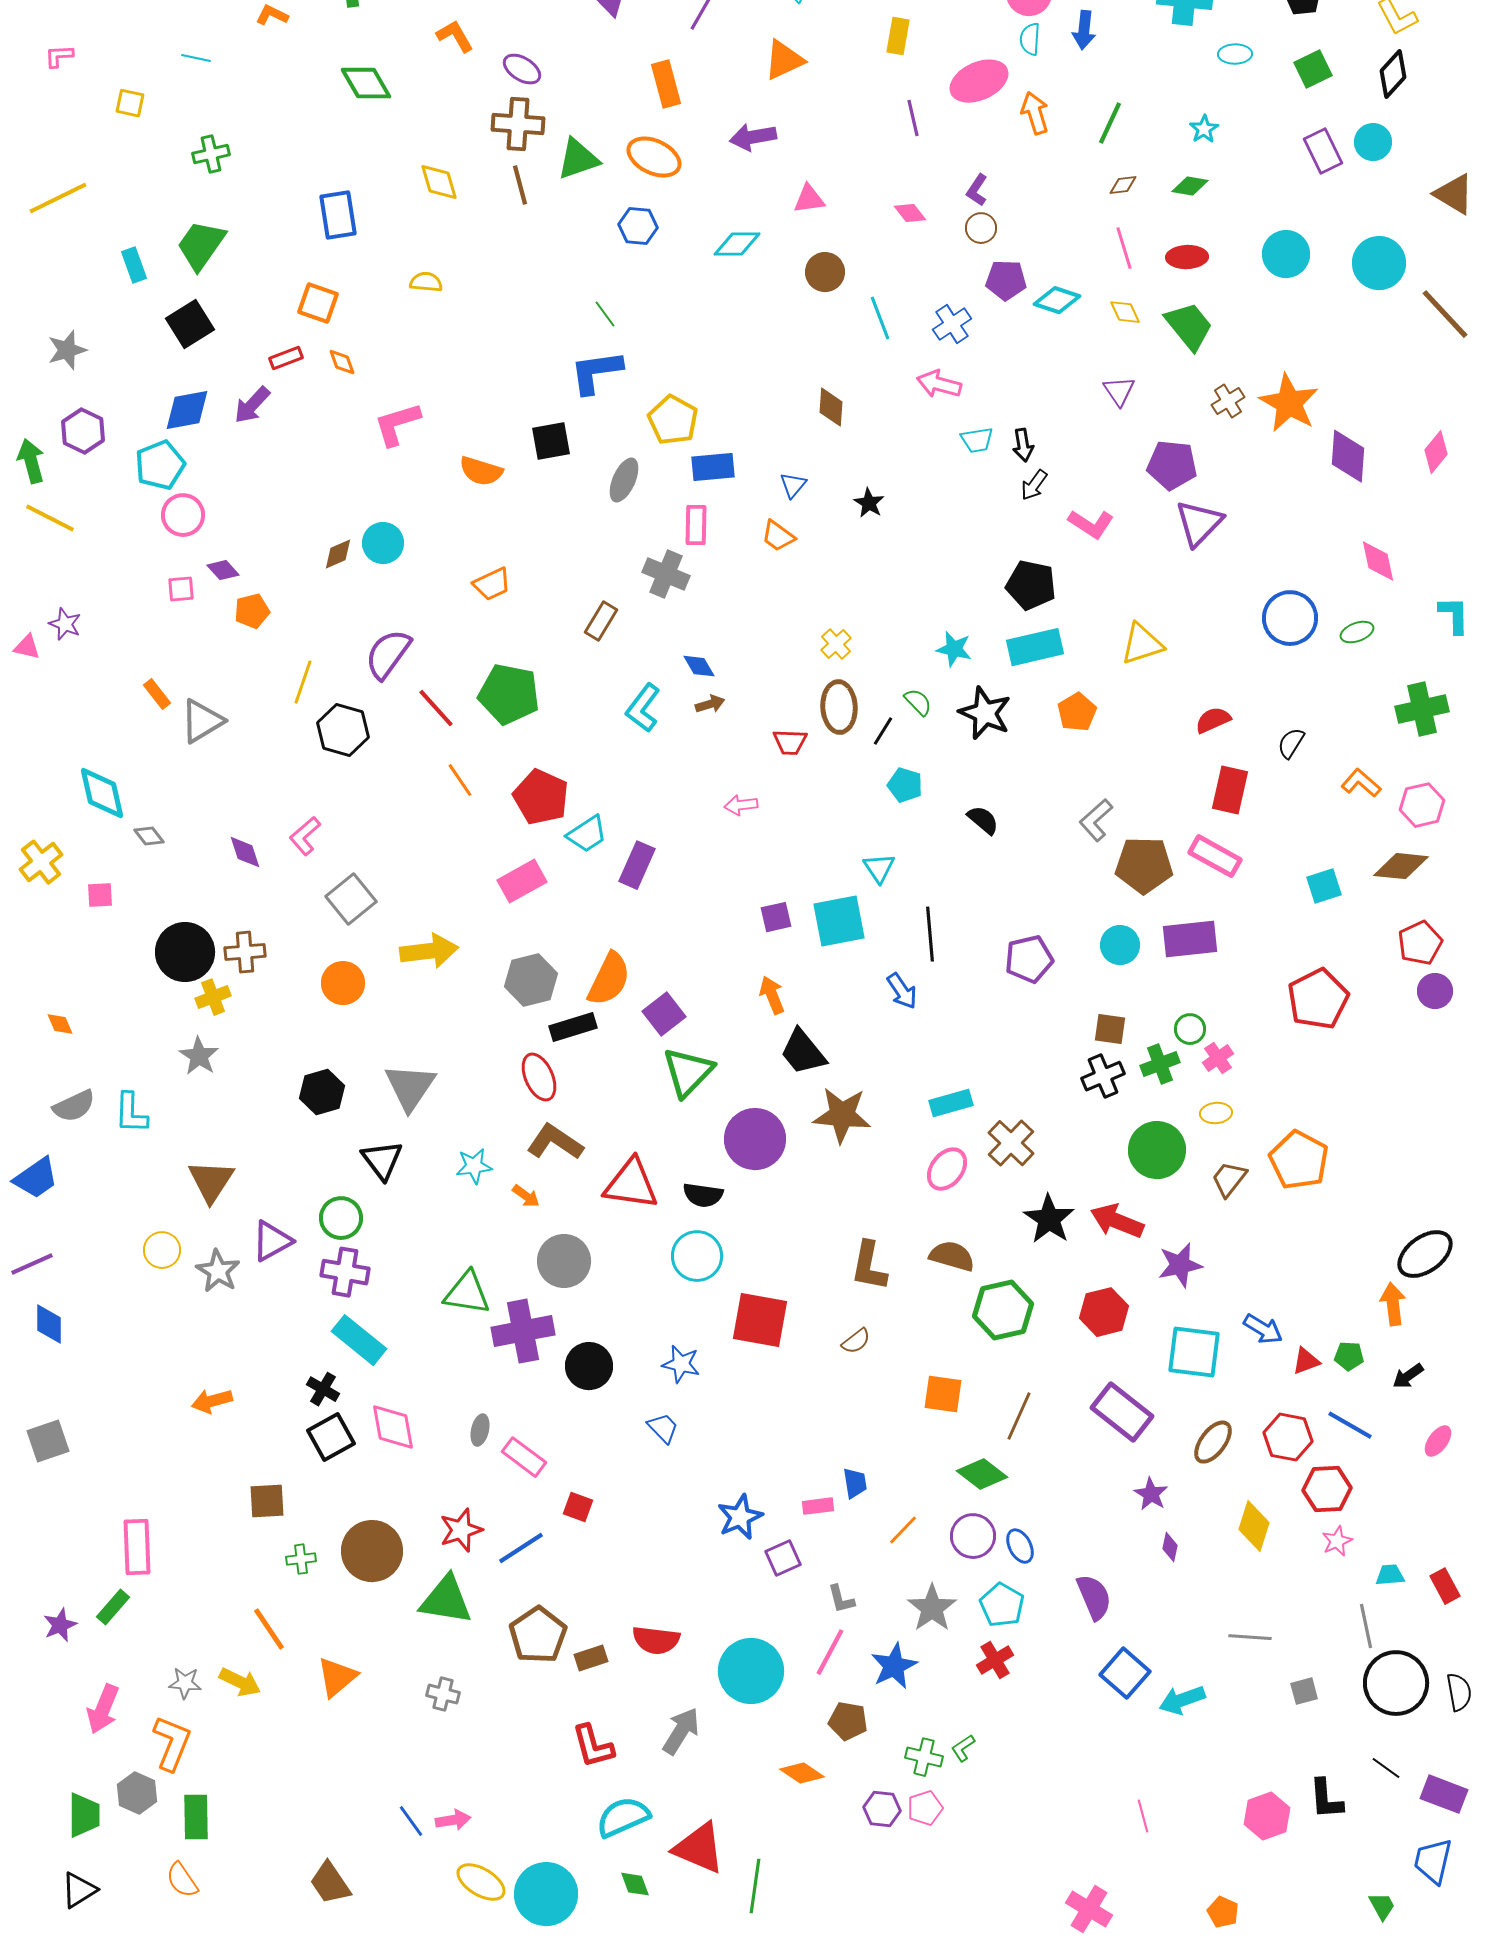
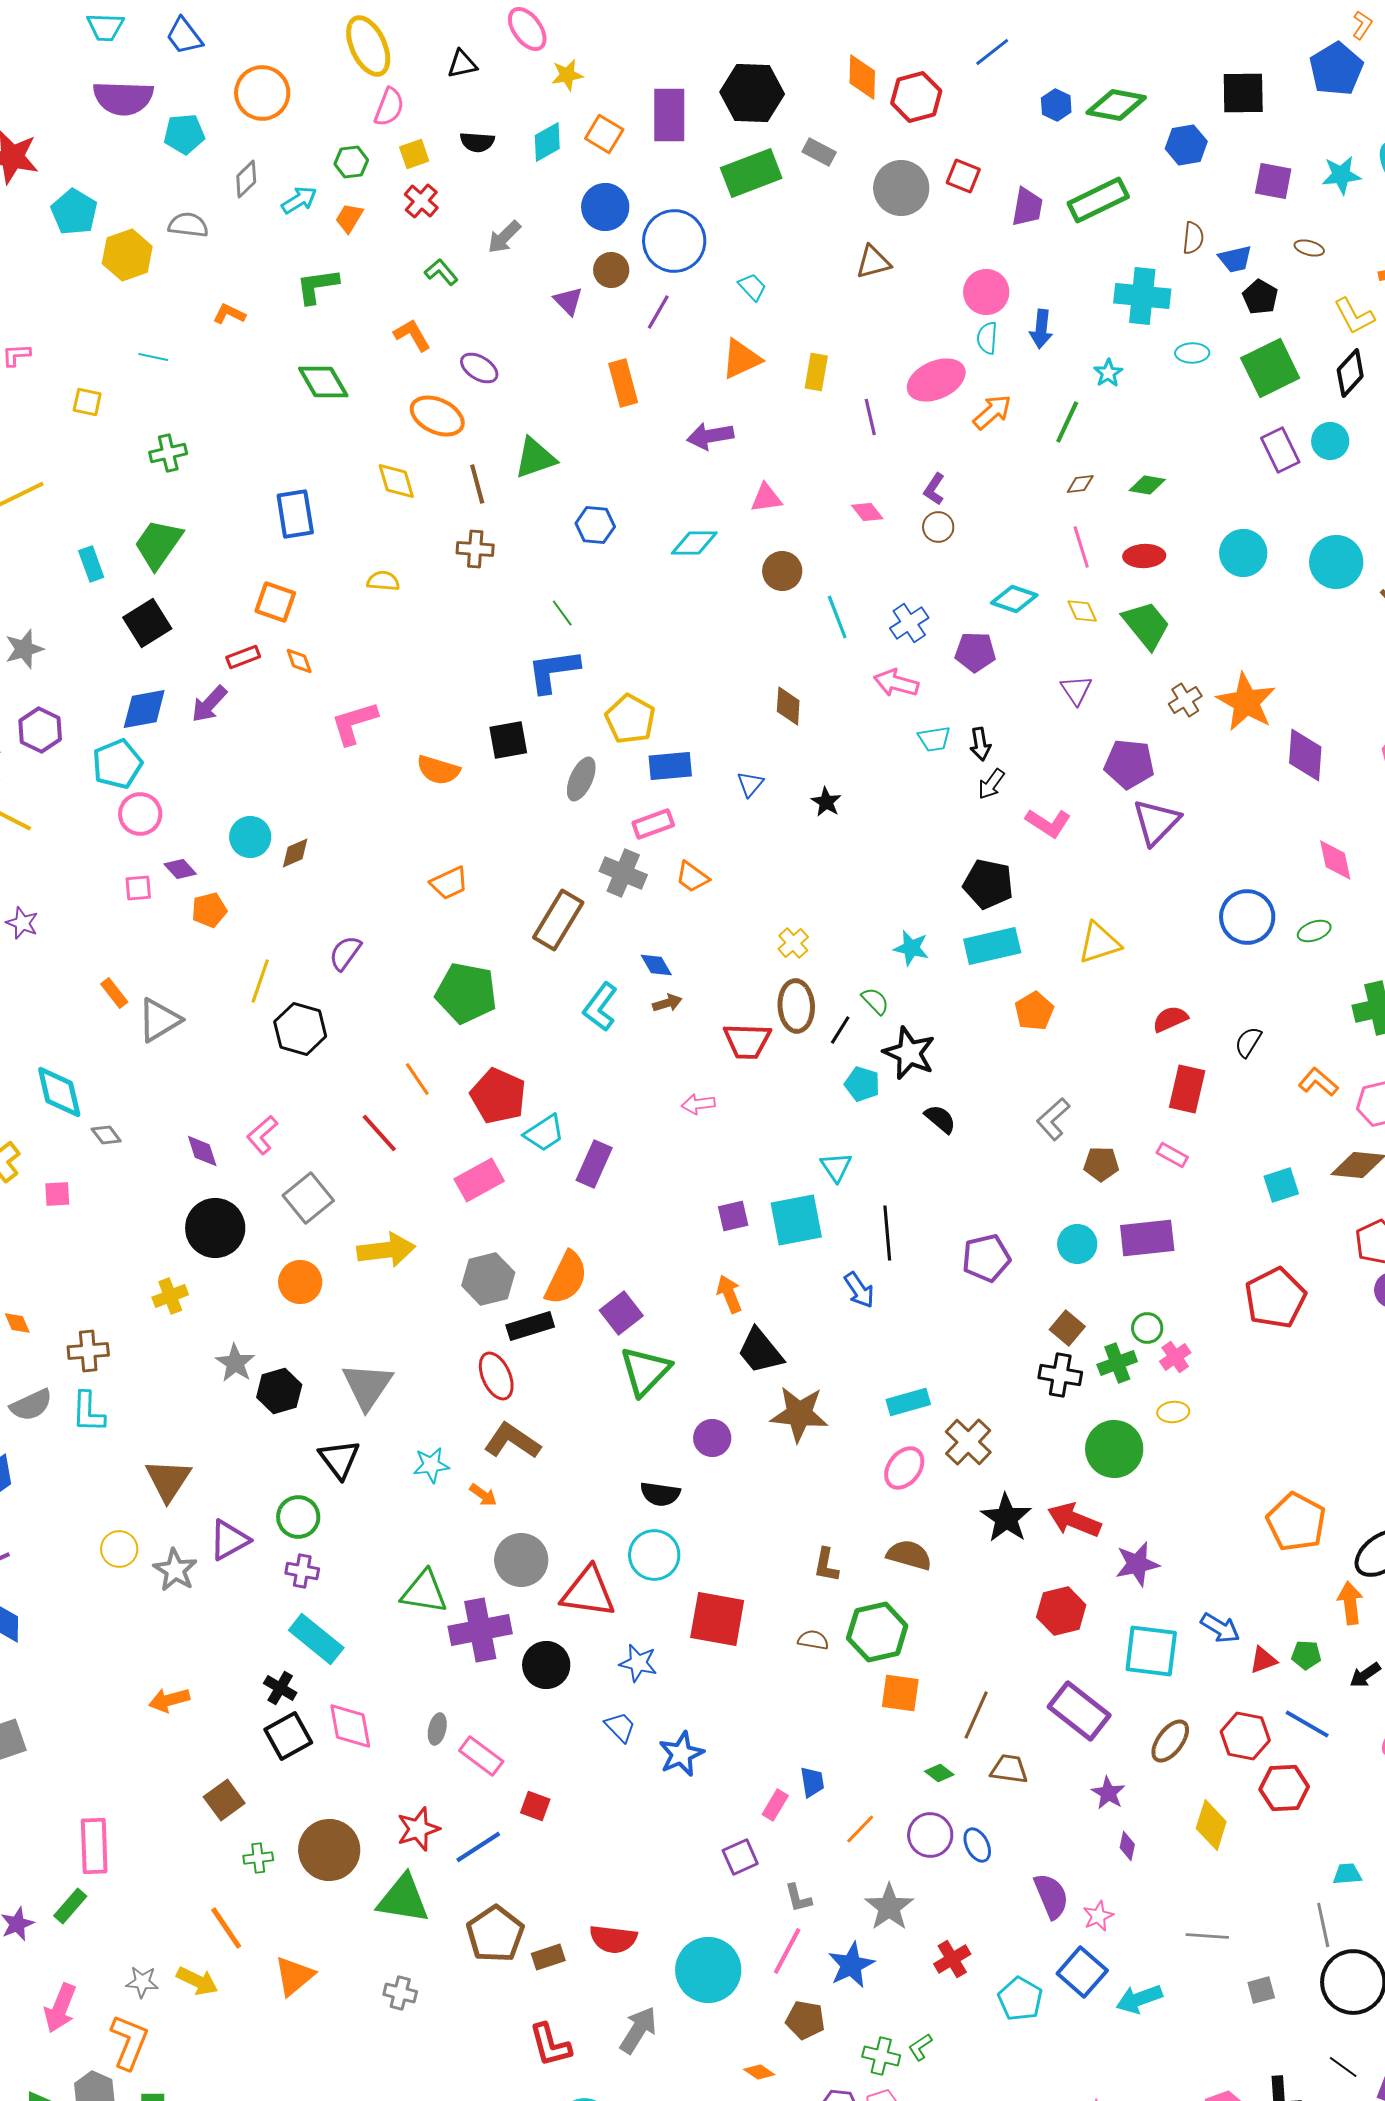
yellow rectangle: (898, 36) -> (816, 372), moved
green square: (1313, 69) -> (1270, 368), size x1.5
orange arrow: (1035, 113) -> (992, 412), turned 66
brown cross: (518, 124) -> (475, 549), moved, size x0.7
cyan star: (1204, 129) -> (1108, 373), moved
orange ellipse: (654, 157) -> (437, 416), moved
purple pentagon: (1006, 280) -> (975, 652), moved
pink rectangle: (696, 525) -> (653, 824), turned 69
orange trapezoid: (778, 536) -> (692, 877), moved
cyan circle: (383, 543) -> (250, 837), moved
brown rectangle: (601, 621) -> (558, 920), size x1.5
purple semicircle: (388, 654) -> (345, 953), size x0.7
red line: (436, 708) -> (379, 1133), moved
black star: (985, 713) -> (909, 1053), moved
red trapezoid: (790, 742) -> (747, 1041), size x1.4
pink rectangle: (1215, 856) -> (1172, 1155), size x0.6
brown pentagon: (1144, 865) -> (1101, 1164), size x0.6
black circle: (185, 952) -> (215, 1228), moved
brown cross: (245, 952) -> (88, 1351), moved
brown square: (1110, 1029) -> (1067, 1328), turned 32
gray star: (199, 1056) -> (235, 1363), moved
black cross: (1103, 1076) -> (1060, 1375), turned 33
purple circle: (755, 1139) -> (712, 1438), size x0.6
orange pentagon: (1299, 1160) -> (1296, 1522), moved
brown trapezoid: (1229, 1179) -> (1009, 1769), moved, turned 60
red triangle: (631, 1184) -> (588, 1592), moved
brown L-shape: (869, 1266) -> (826, 1565), size x0.7
purple cross: (345, 1272) -> (302, 1571), size x0.7
green hexagon: (1003, 1310) -> (877, 1632), moved
brown semicircle: (856, 1341) -> (813, 1640), turned -132
green diamond: (982, 1474) -> (939, 1773), size x0.6
brown square: (267, 1501) -> (224, 1800), turned -33
pink rectangle: (818, 1506) -> (775, 1805), turned -52
blue star: (740, 1517) -> (681, 1754), moved
pink star: (1337, 1541) -> (1098, 1916), moved
cyan pentagon: (1002, 1605) -> (1020, 1999), moved
orange diamond: (802, 1773) -> (759, 2072), size x0.7

